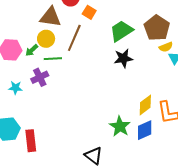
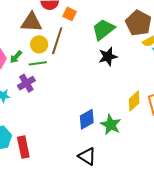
yellow circle: (46, 39) -> (39, 44), moved
blue diamond: (145, 130) -> (87, 119), moved

